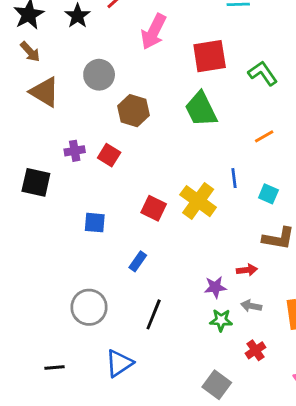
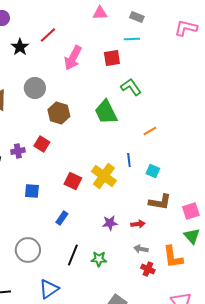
red square: (210, 56) -> (112, 58), moved, size x0.7
green L-shape: (263, 73) -> (131, 87), moved
purple cross: (75, 151) -> (18, 151), moved
purple star: (215, 287) -> (110, 223), moved
green star: (221, 320) -> (99, 259), moved
red cross: (255, 350) -> (148, 269), moved, turned -32

